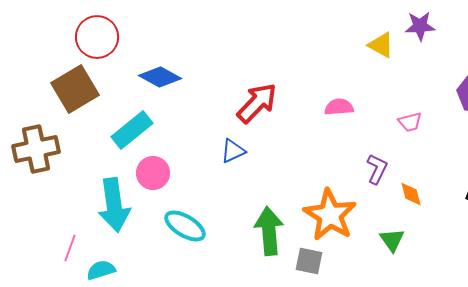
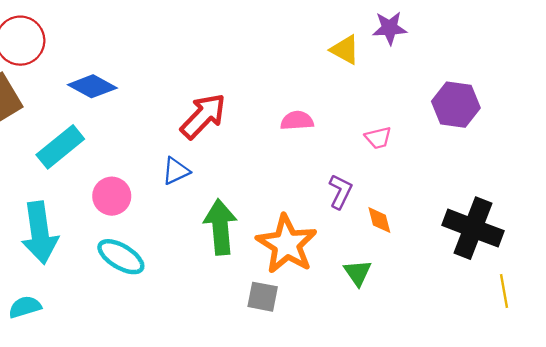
pink circle: (153, 173) -> (112, 196), moved
green arrow: (269, 231) -> (220, 227), moved

